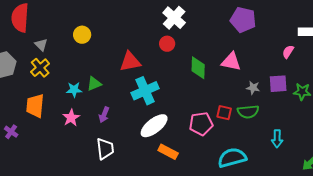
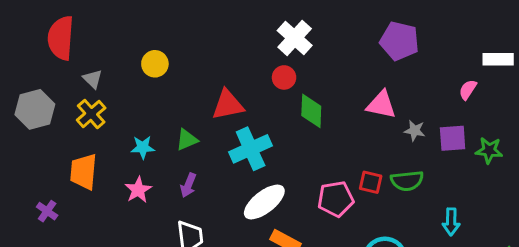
green diamond: (198, 68) -> (311, 111), moved
green triangle: (94, 84) -> (187, 140), moved
gray star: (253, 88) -> (415, 131), moved

